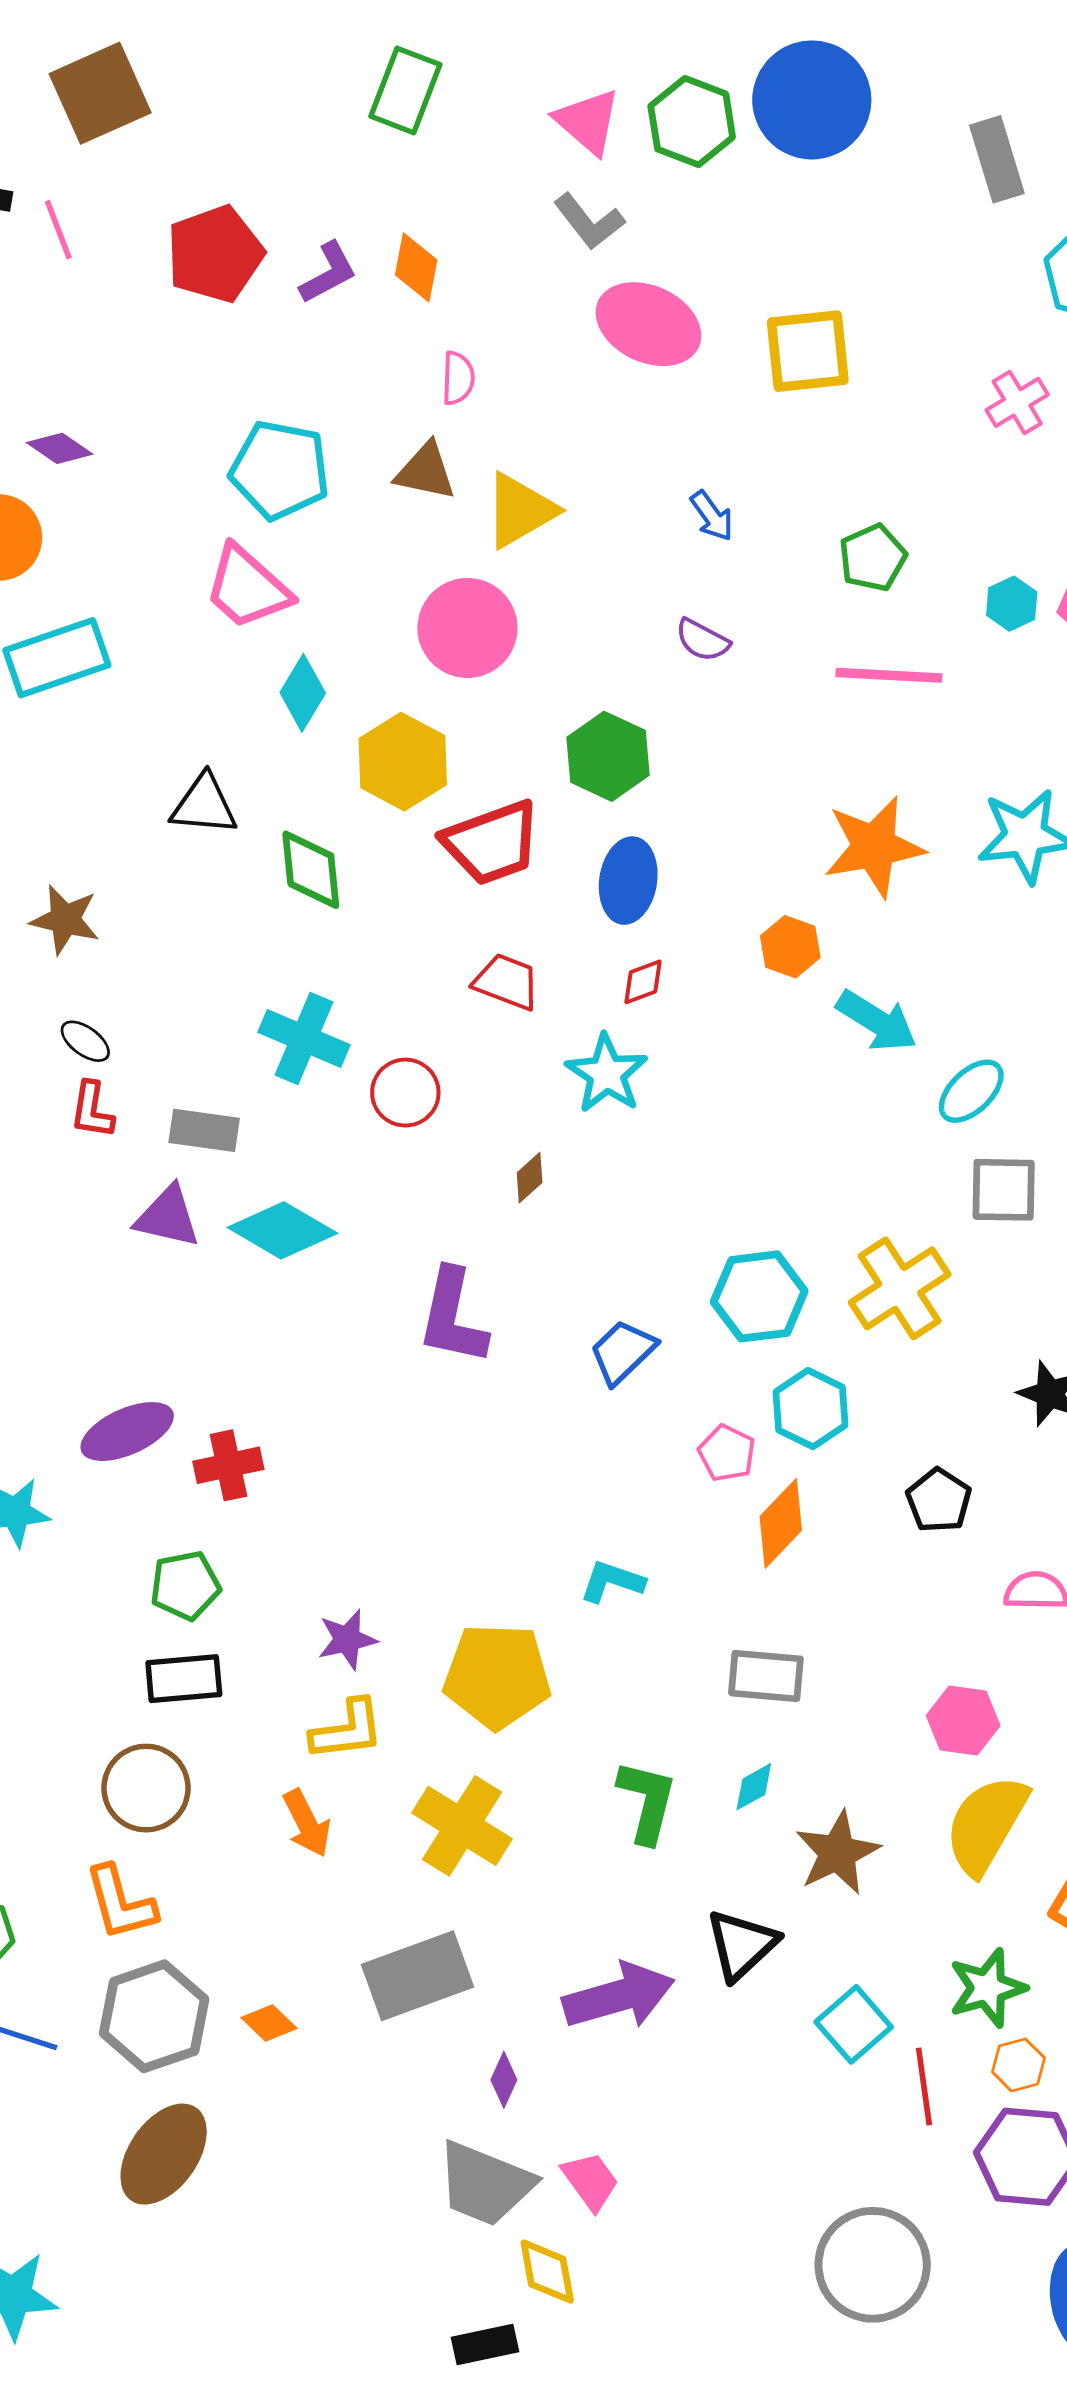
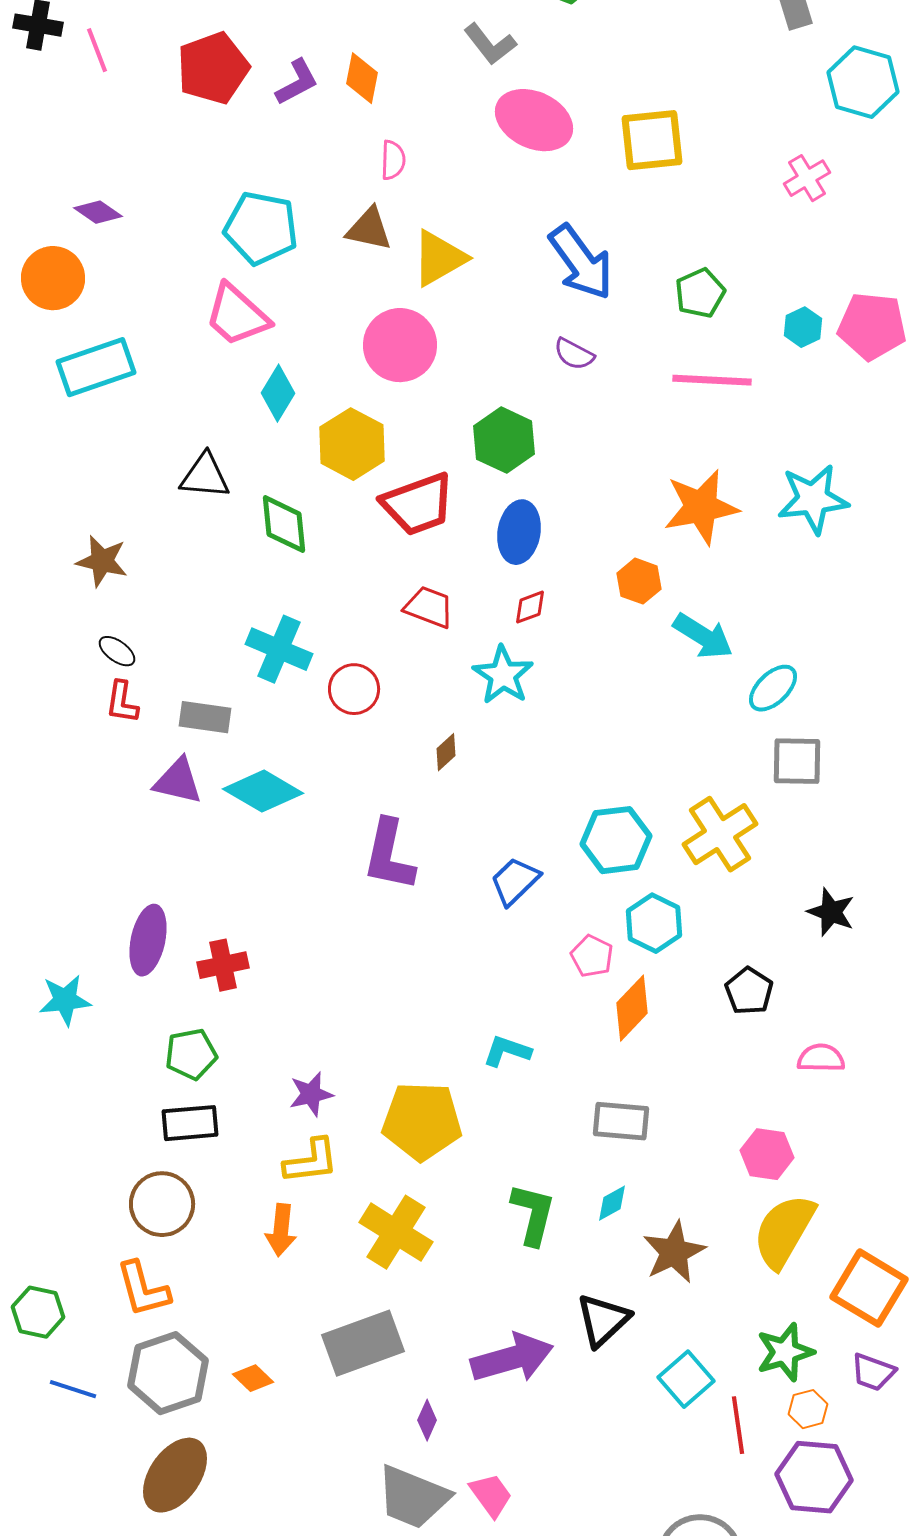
blue arrow: (712, 516) -> (581, 262), size x2.0
purple ellipse: (127, 1432) -> (148, 940), turned -54
orange arrow: (307, 1823) -> (281, 1230), turned 33

